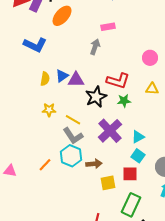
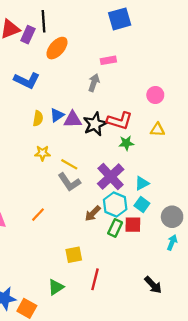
black star: (96, 97) -> (95, 124), moved
cyan hexagon: (71, 156) -> (115, 204), moved
brown arrow: (94, 164) -> (93, 213), turned 140
yellow square: (108, 183) -> (74, 255), moved
green rectangle: (131, 205) -> (115, 228), moved, size x0.7

